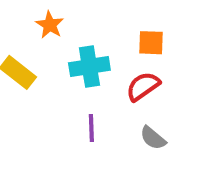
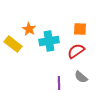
orange star: (50, 25) -> (29, 29), moved
purple line: (91, 128) -> (59, 83), moved

